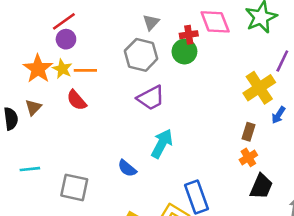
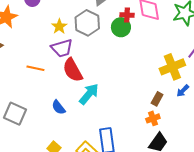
yellow star: (62, 69) -> (59, 26), moved
orange line: (85, 70) -> (35, 68), moved
purple trapezoid: (151, 98) -> (62, 48), moved
red semicircle: (77, 100) -> (73, 70), moved, size x1.4

